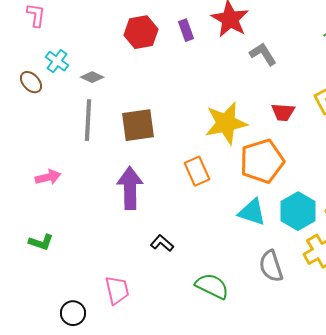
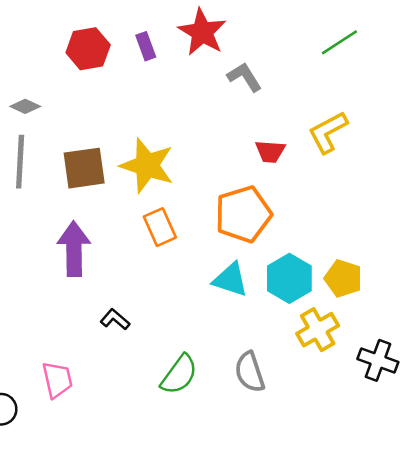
yellow star: (226, 123) -> (147, 165), moved, turned 30
gray semicircle: (271, 266) -> (250, 372), moved
green semicircle: (212, 286) -> (179, 375), turned 100

